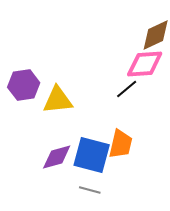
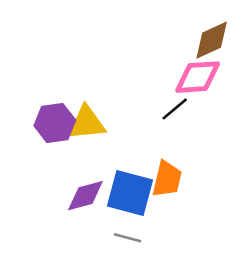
purple hexagon: (24, 85) -> (55, 123), moved

